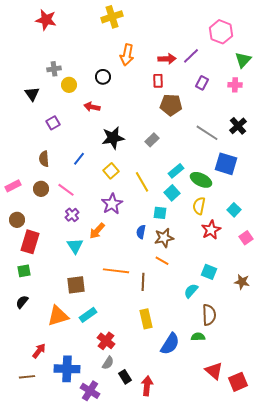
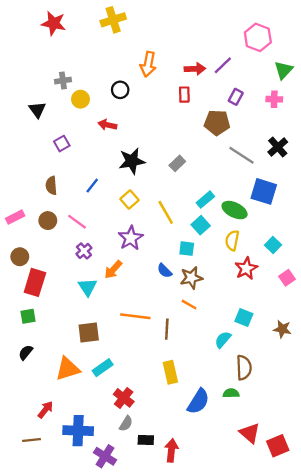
yellow cross: (112, 17) -> (113, 20), moved
brown pentagon: (171, 105) -> (217, 123), moved
blue semicircle: (141, 232) -> (165, 271), turned -56
black rectangle: (125, 377) -> (146, 440), turned -56

